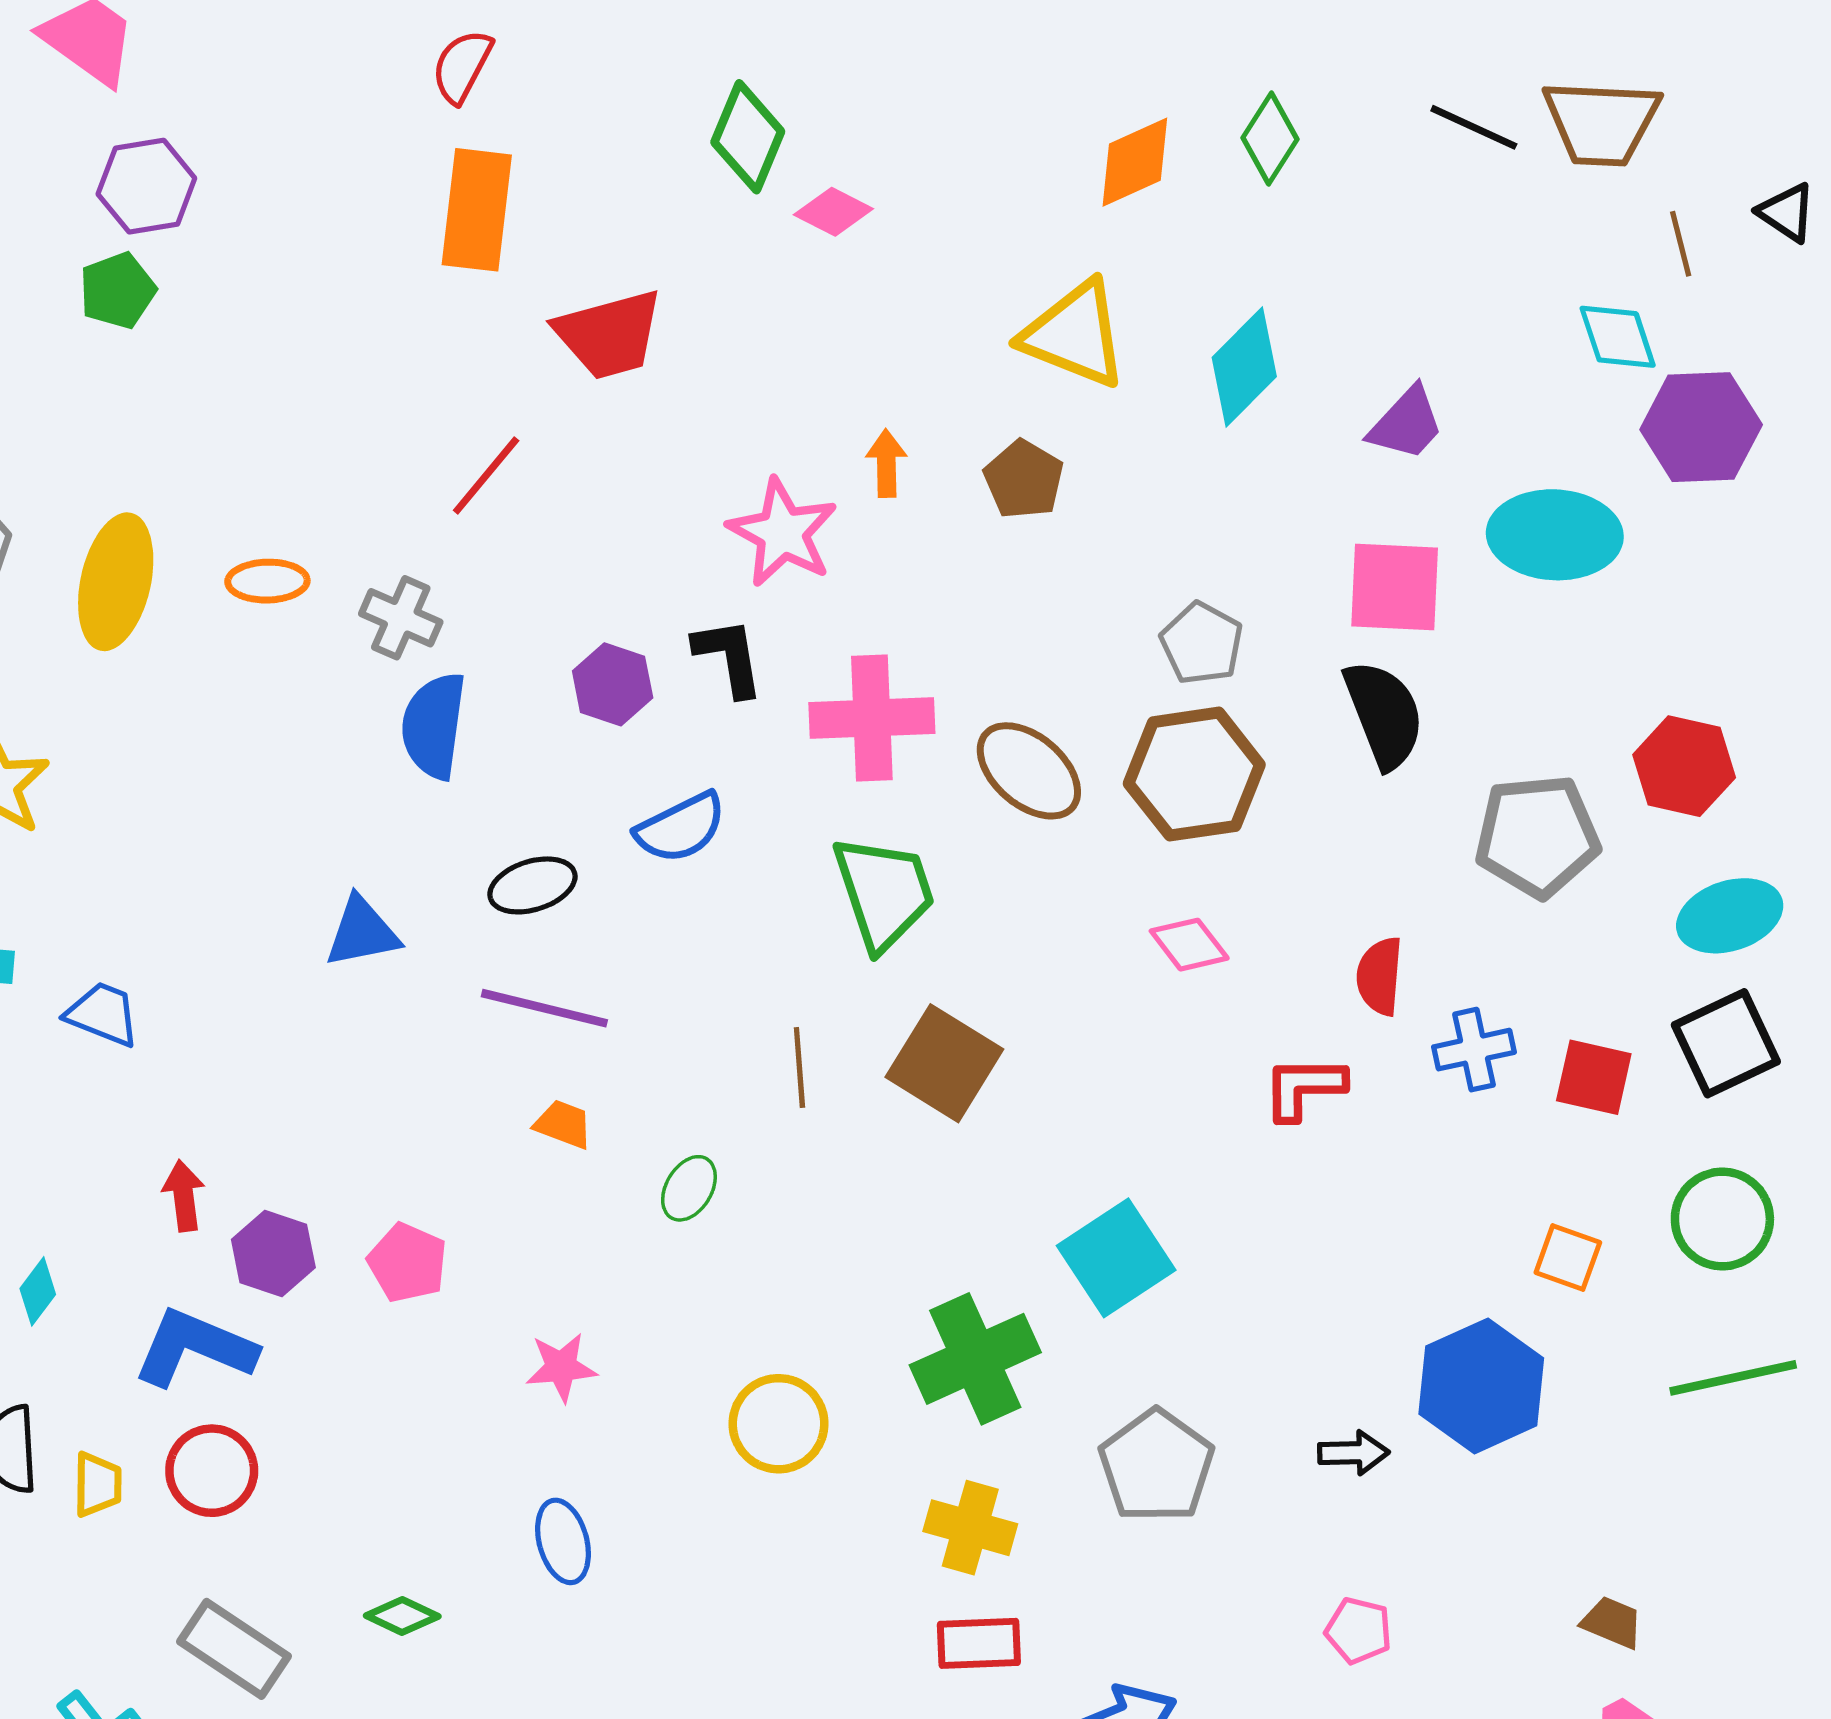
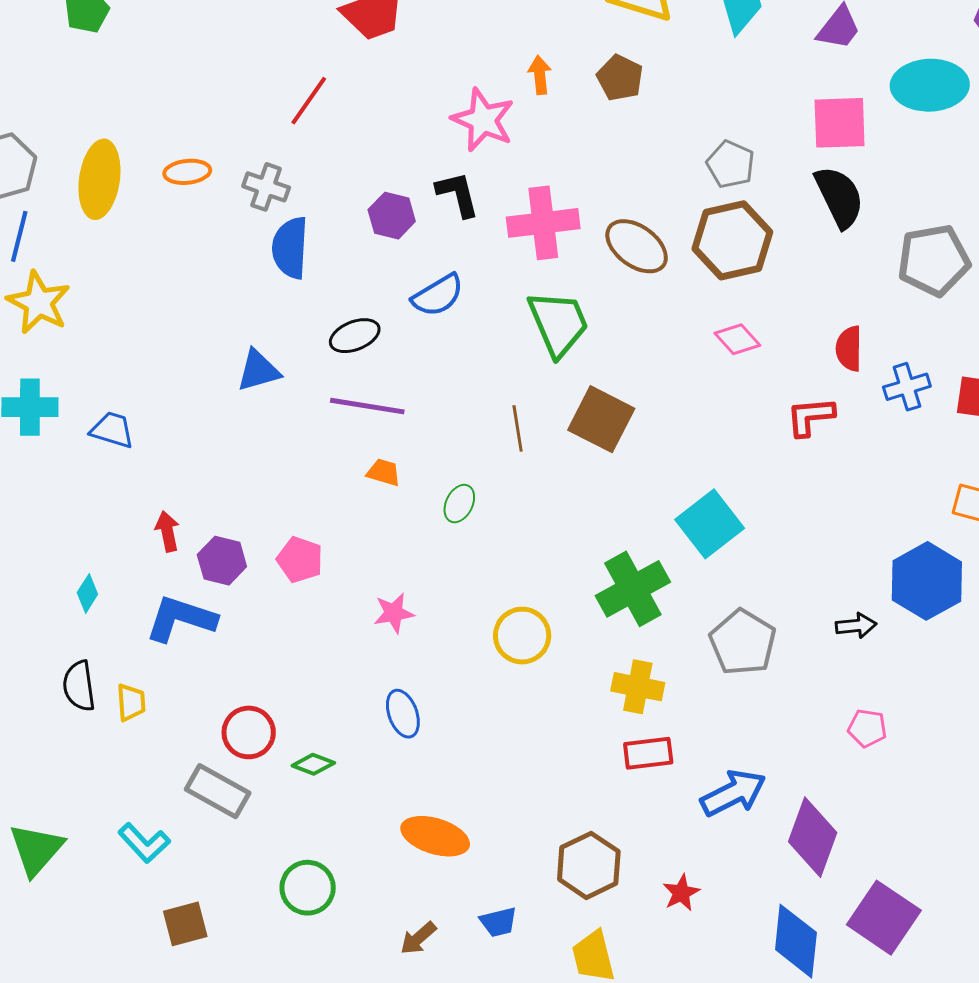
red circle: (212, 1471) -> (249, 732), moved

